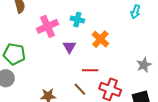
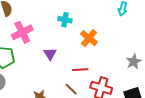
pink cross: (47, 26) -> (22, 32), moved
purple triangle: (69, 47) -> (50, 54), moved

